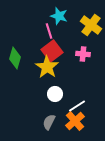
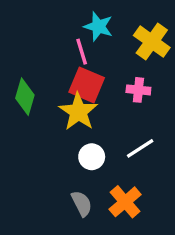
red square: (52, 51) -> (87, 85), turned -30
white line: (77, 106) -> (140, 148), moved
gray semicircle: (49, 122) -> (82, 203), turned 126

